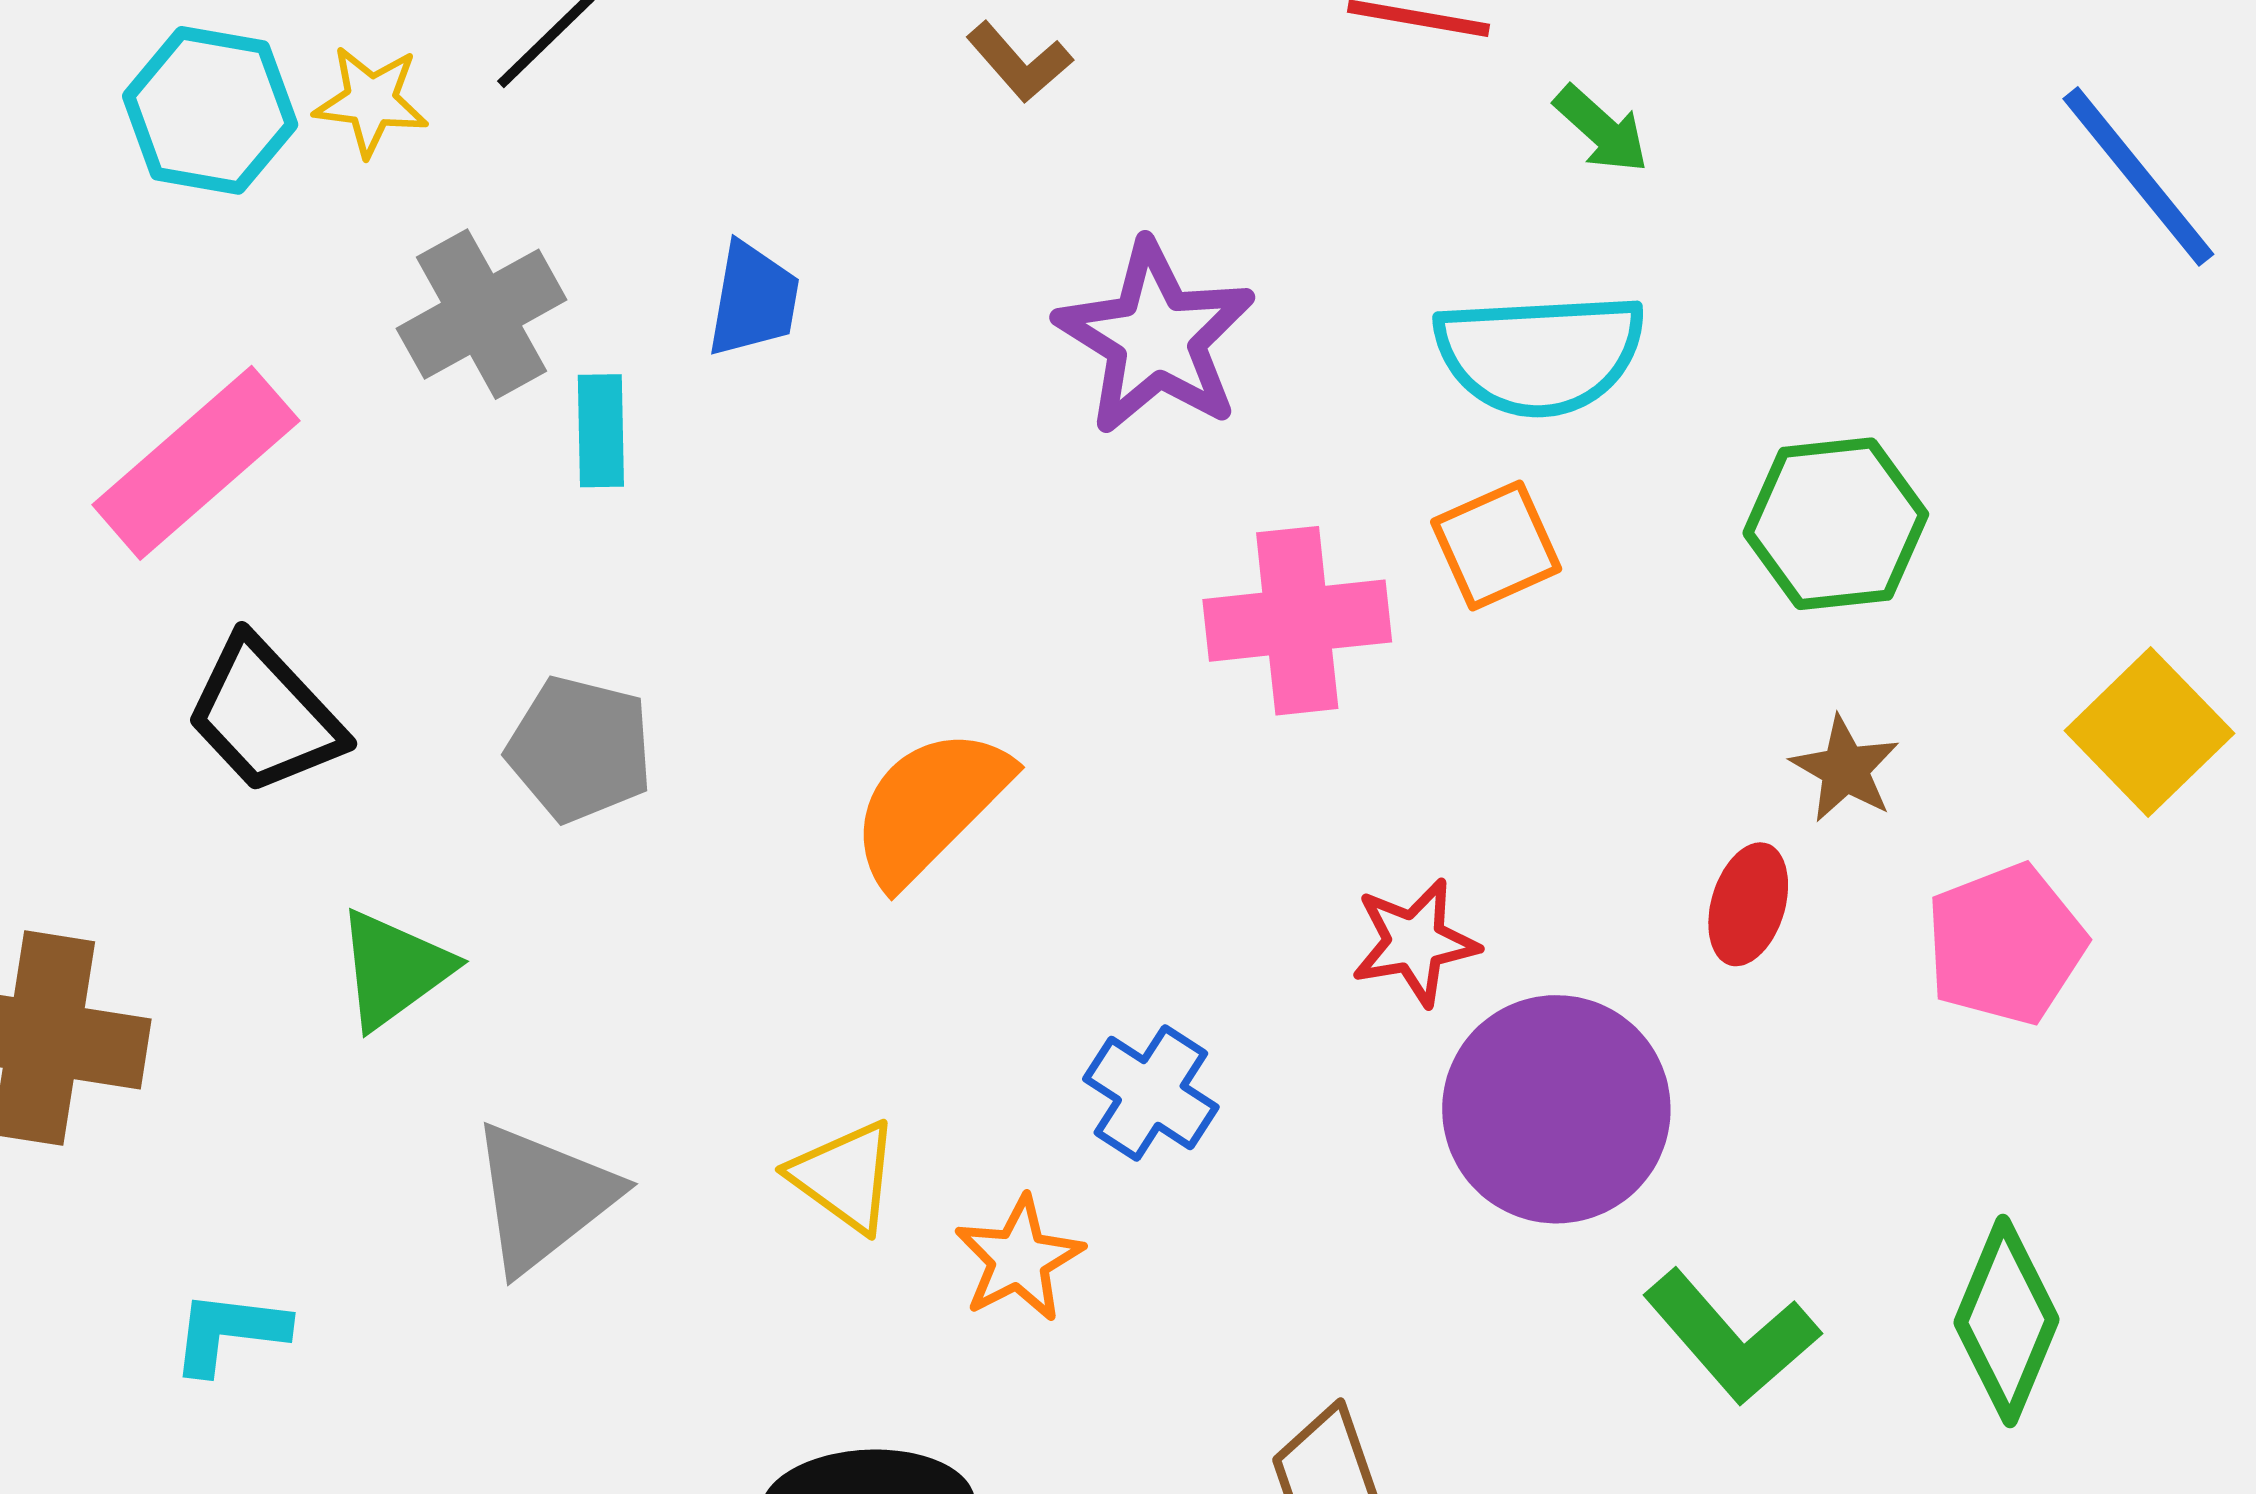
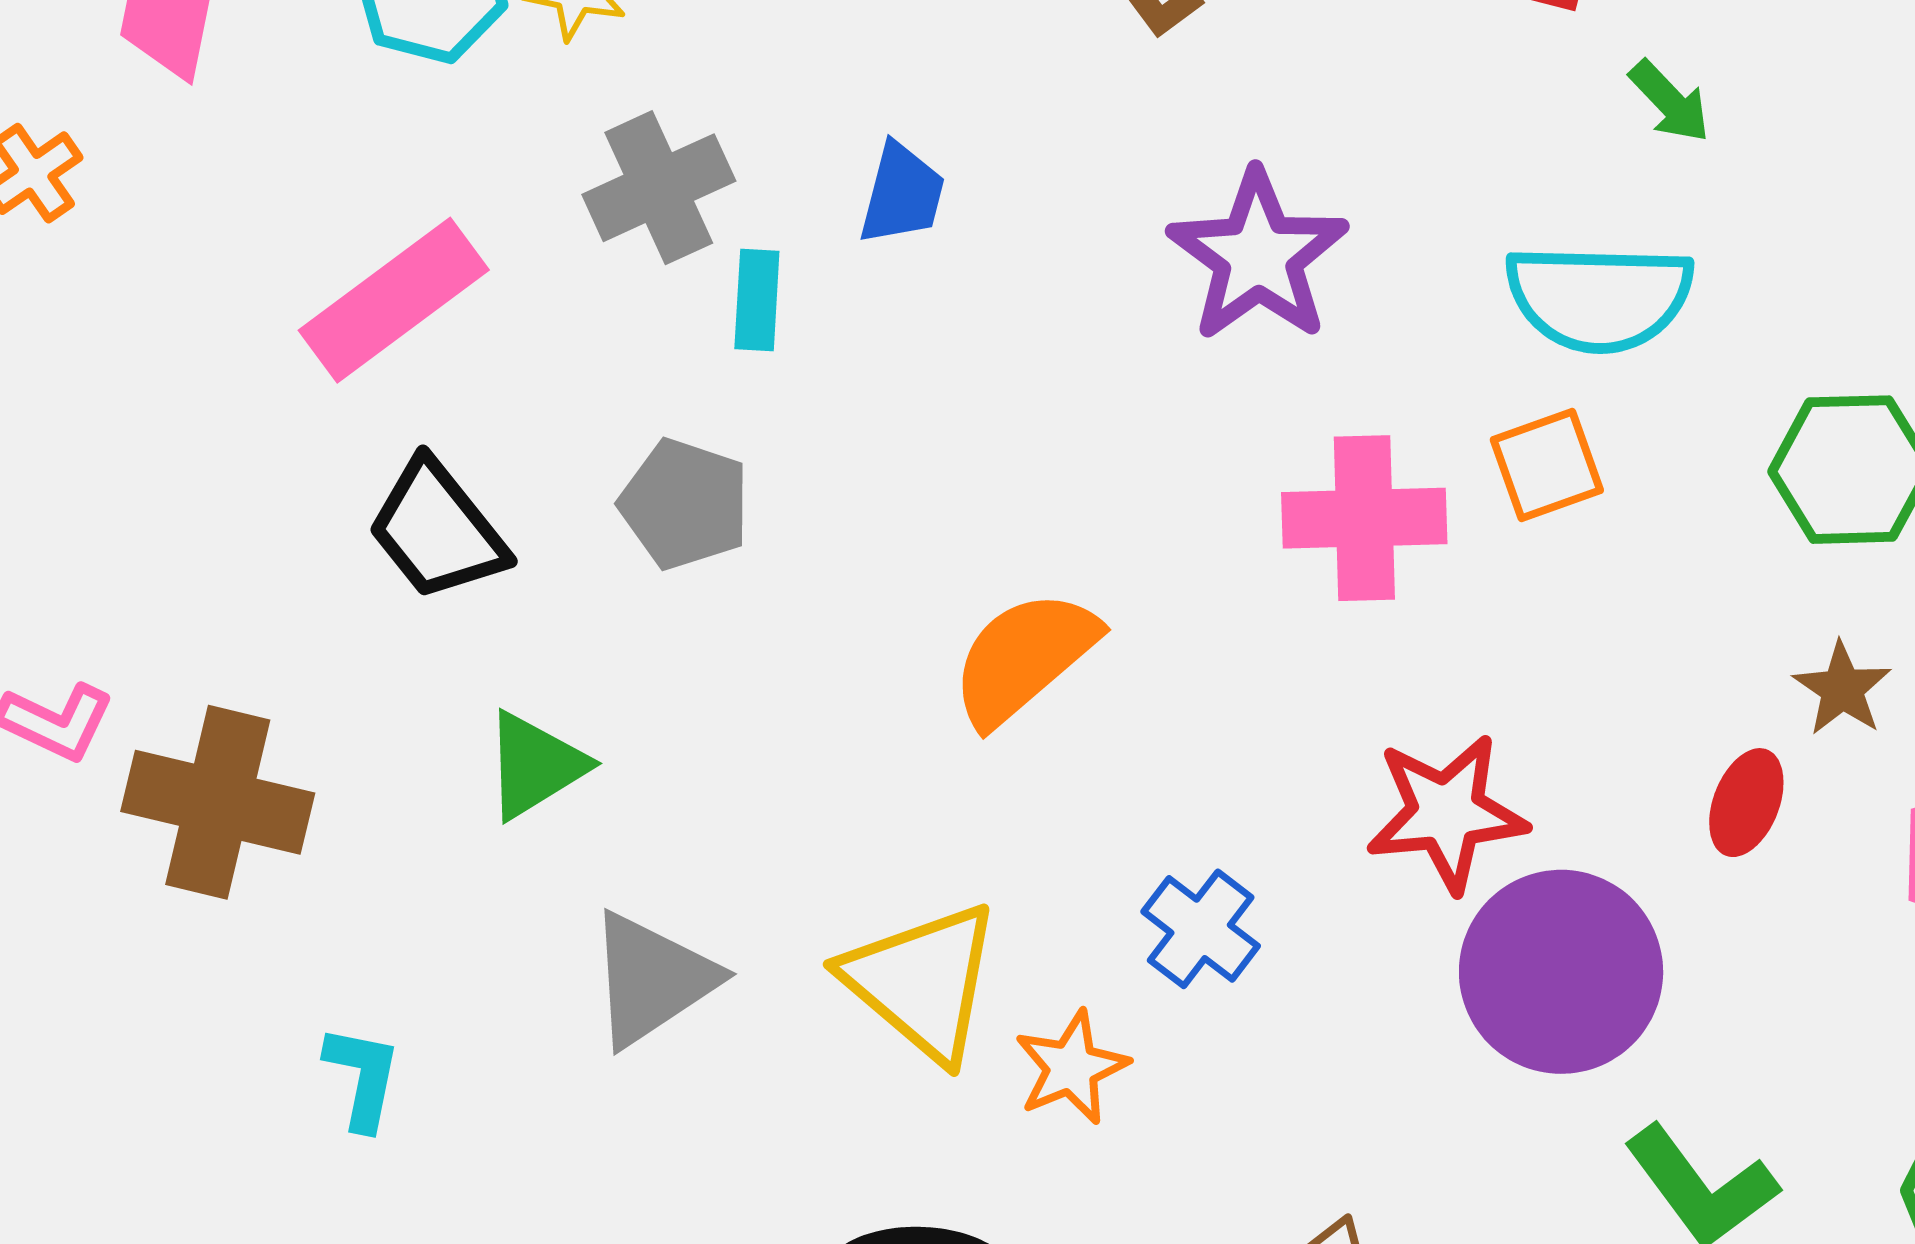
gray pentagon: (580, 749) -> (685, 504), moved
red star: (1415, 942) -> (1447, 813), size x1.4
yellow triangle: (845, 1176) -> (922, 982), size x1.6
cyan L-shape: (229, 1332) -> (362, 1077), turned 90

